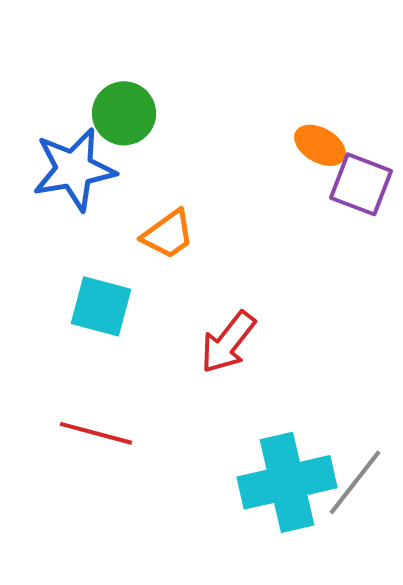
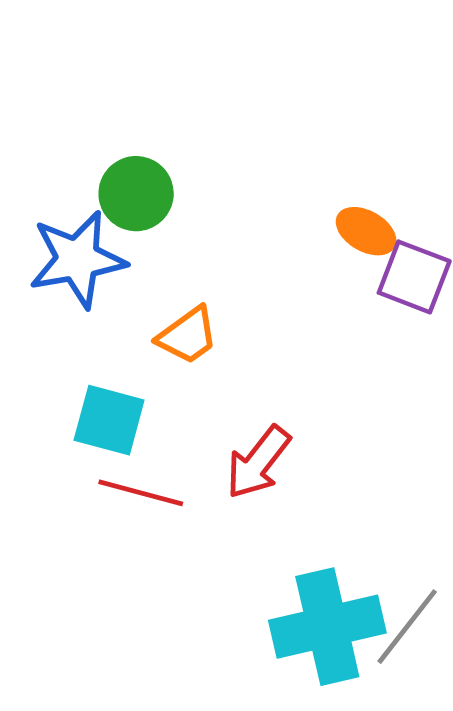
red line: (96, 433) -> (141, 493), moved

